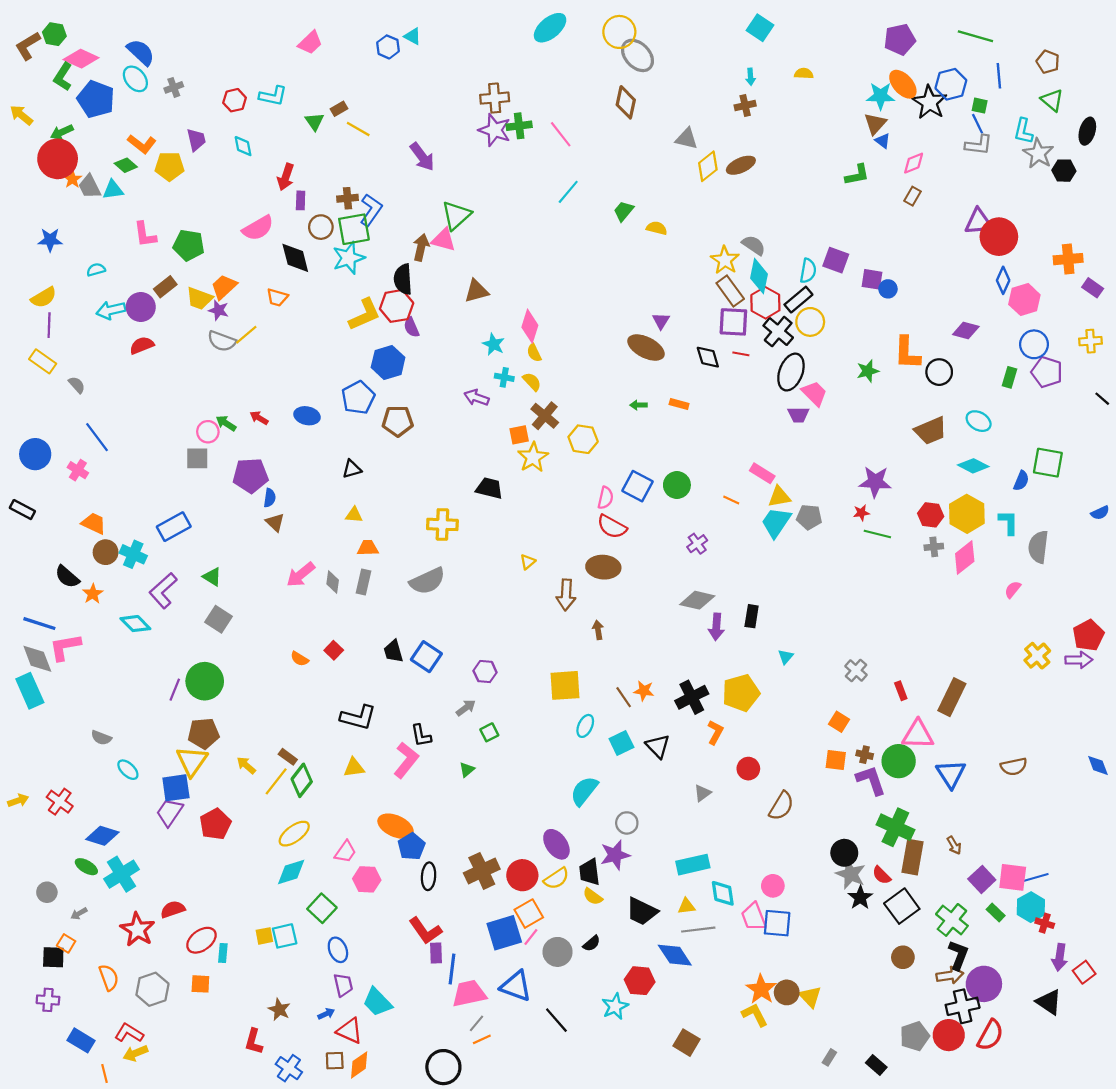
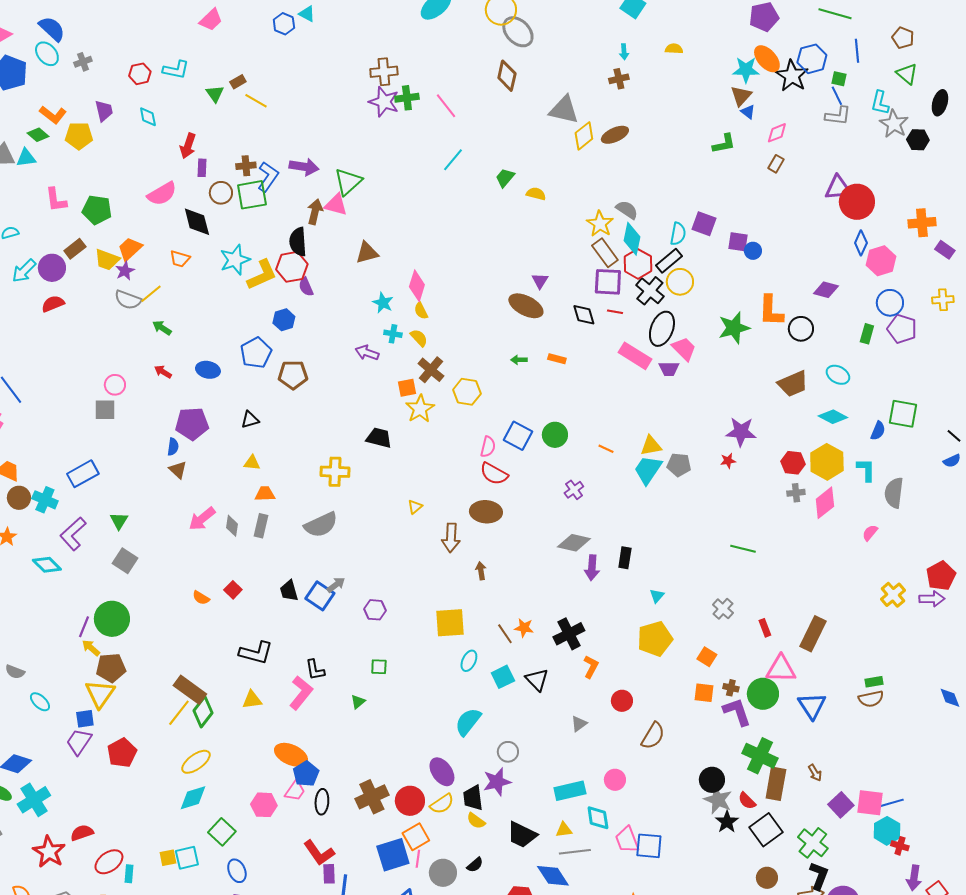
gray triangle: (687, 139) -> (564, 110), size x1.4
purple arrow: (422, 157) -> (304, 167), moved, turned -44
cyan star: (349, 258) -> (235, 260), moved
cyan arrow: (111, 310) -> (24, 271), turned -32
purple star: (219, 310) -> (125, 271), turned 30
blue hexagon: (388, 362) -> (284, 320), size x0.7
green star: (868, 371) -> (734, 328), size x1.5
black line: (1102, 399) -> (954, 436), moved
green arrow: (226, 423) -> (162, 328), moved
pink rectangle: (762, 473) -> (635, 356), moved, size x1.4
purple pentagon: (251, 475) -> (192, 424), moved
green line: (877, 534) -> (743, 549), moved
green triangle: (212, 577) -> (119, 521), turned 30
yellow pentagon: (741, 693) -> (655, 639), moved
gray arrow: (466, 708) -> (336, 585), moved
green square: (489, 732) -> (379, 667), turned 30
brown rectangle: (288, 757) -> (190, 690), size x1.8
yellow arrow: (246, 765) -> (91, 648), moved
blue square: (176, 788) -> (85, 719), size x0.7
pink trapezoid: (345, 852) -> (295, 791), moved
pink circle: (773, 886) -> (615, 780), moved
green rectangle: (996, 912) -> (874, 682), moved, turned -54
pink line: (531, 937) -> (418, 859), turned -30

